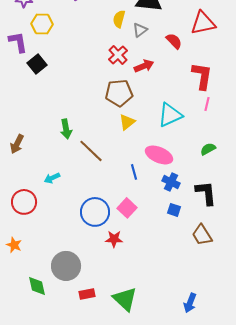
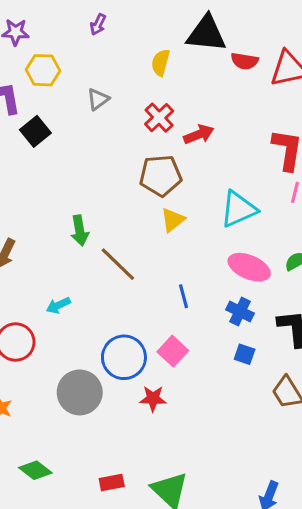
gray triangle: (140, 30) -> (98, 99), moved
red semicircle: (174, 41) -> (245, 61), moved, turned 144
pink ellipse: (159, 155) -> (249, 267), moved
gray circle: (66, 266) -> (80, 392), moved
green diamond: (37, 286) -> (35, 470), turned -40

